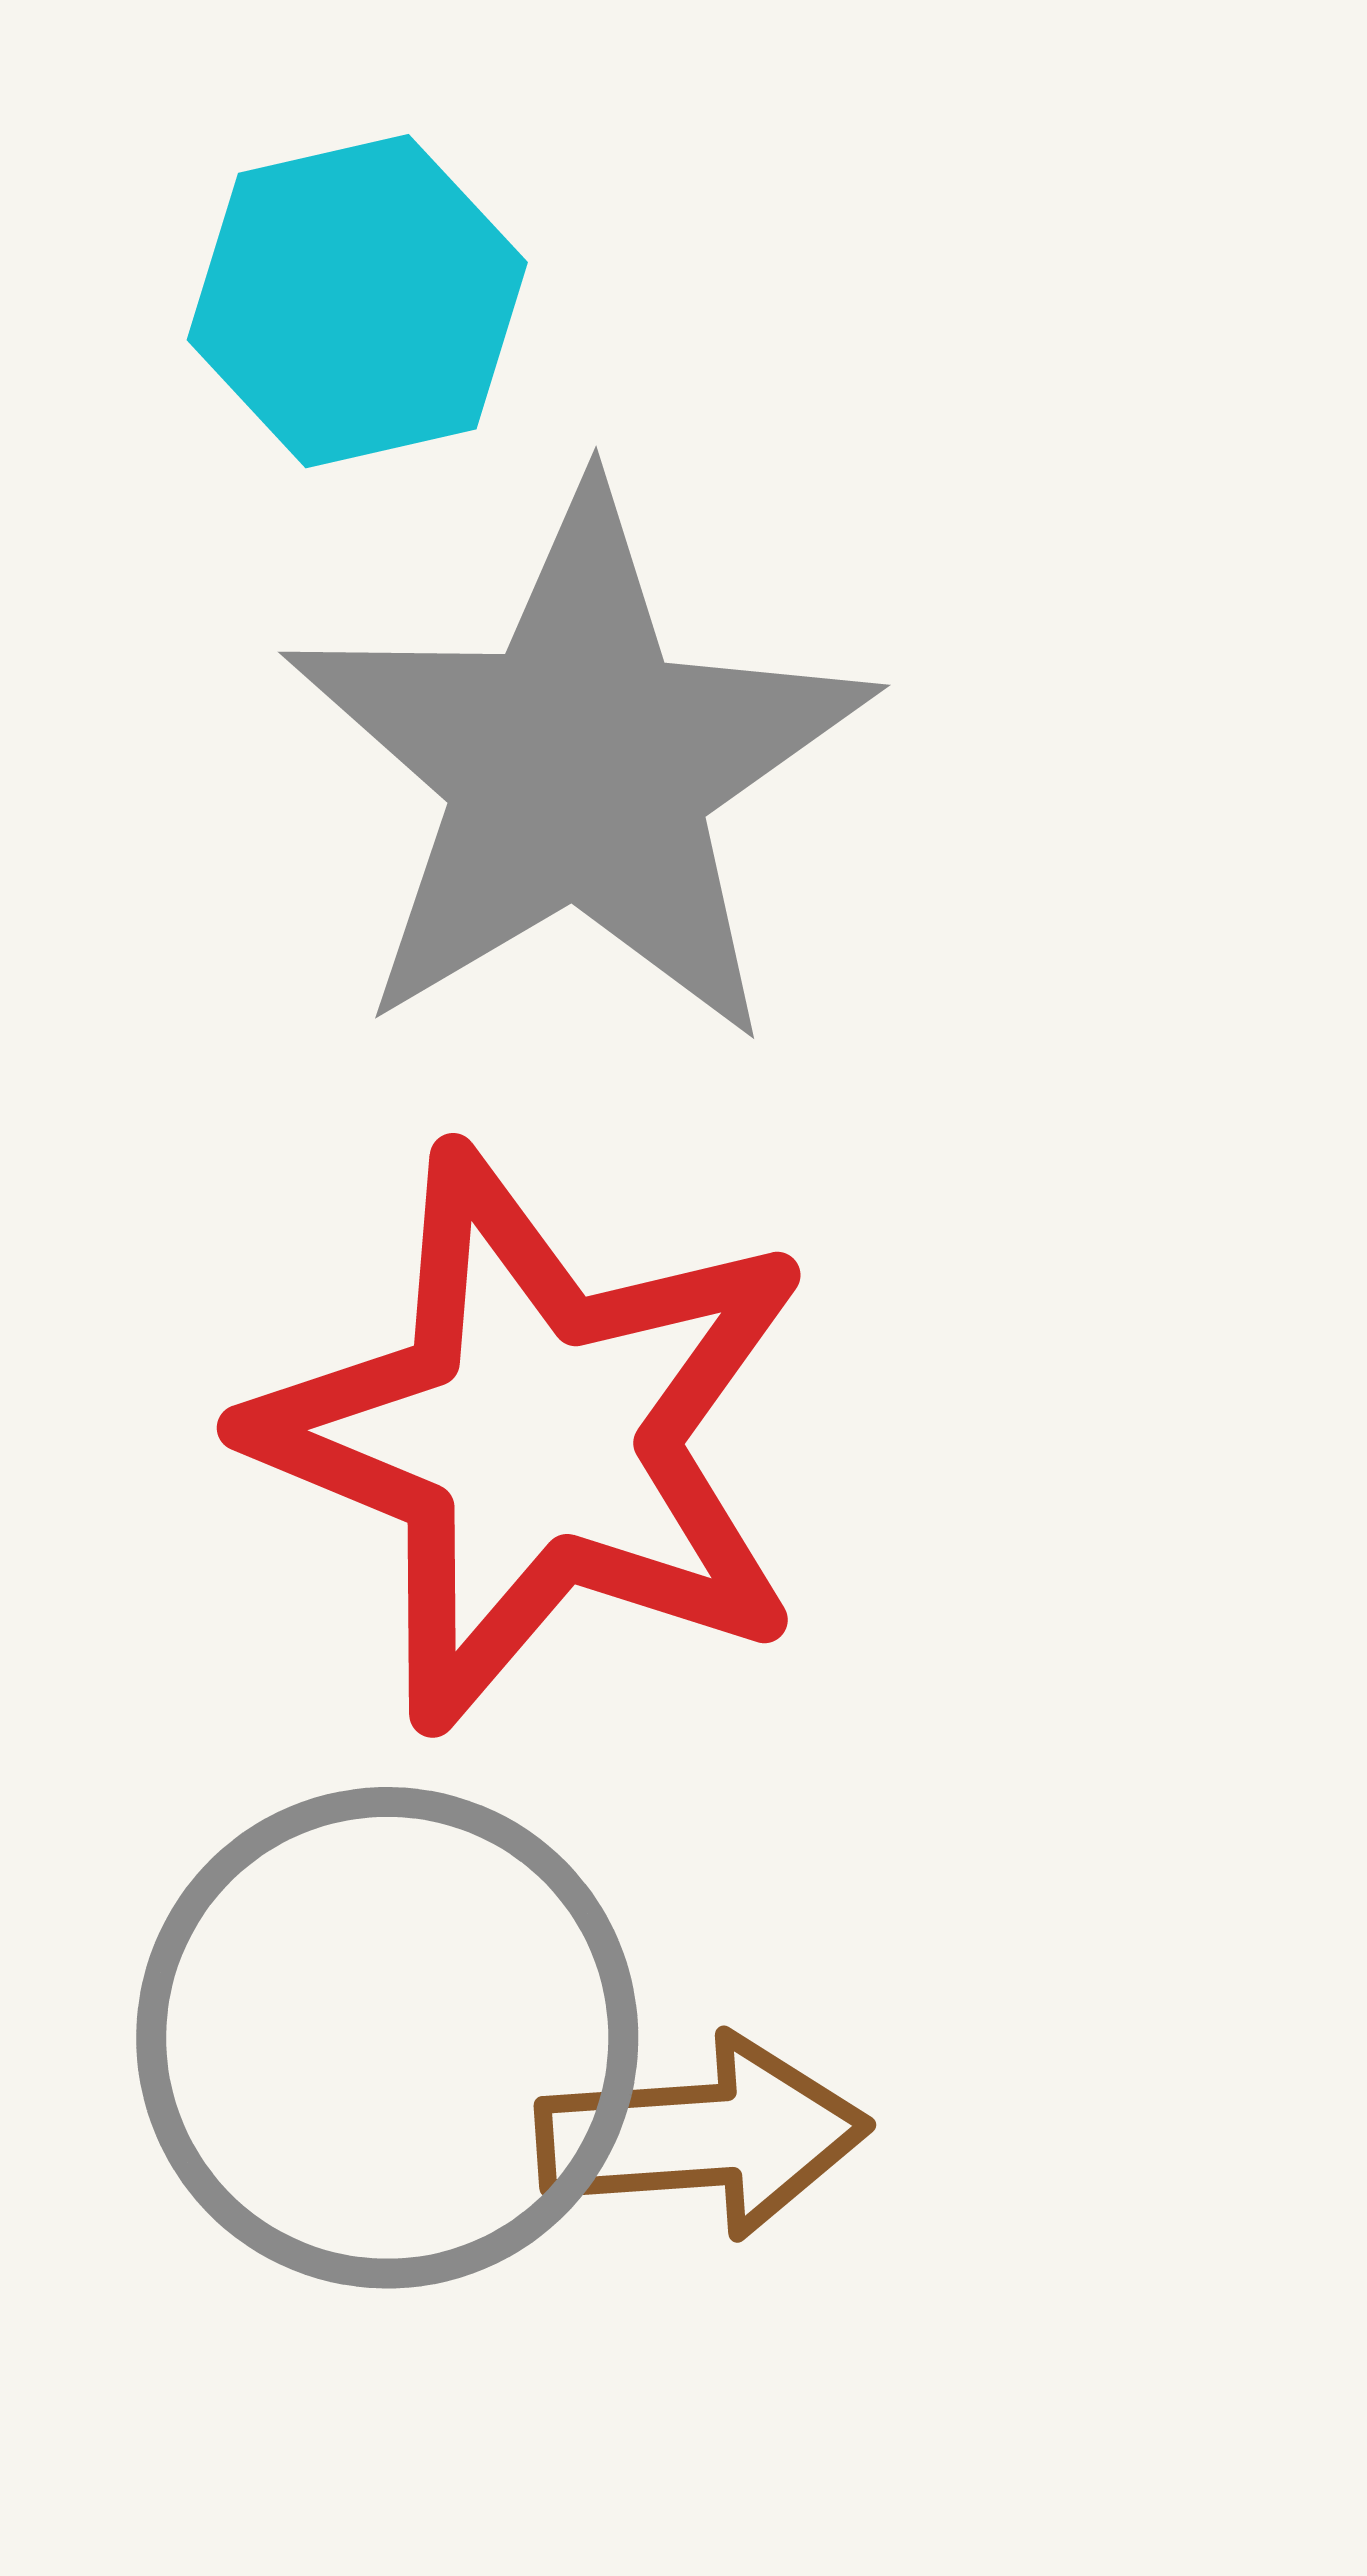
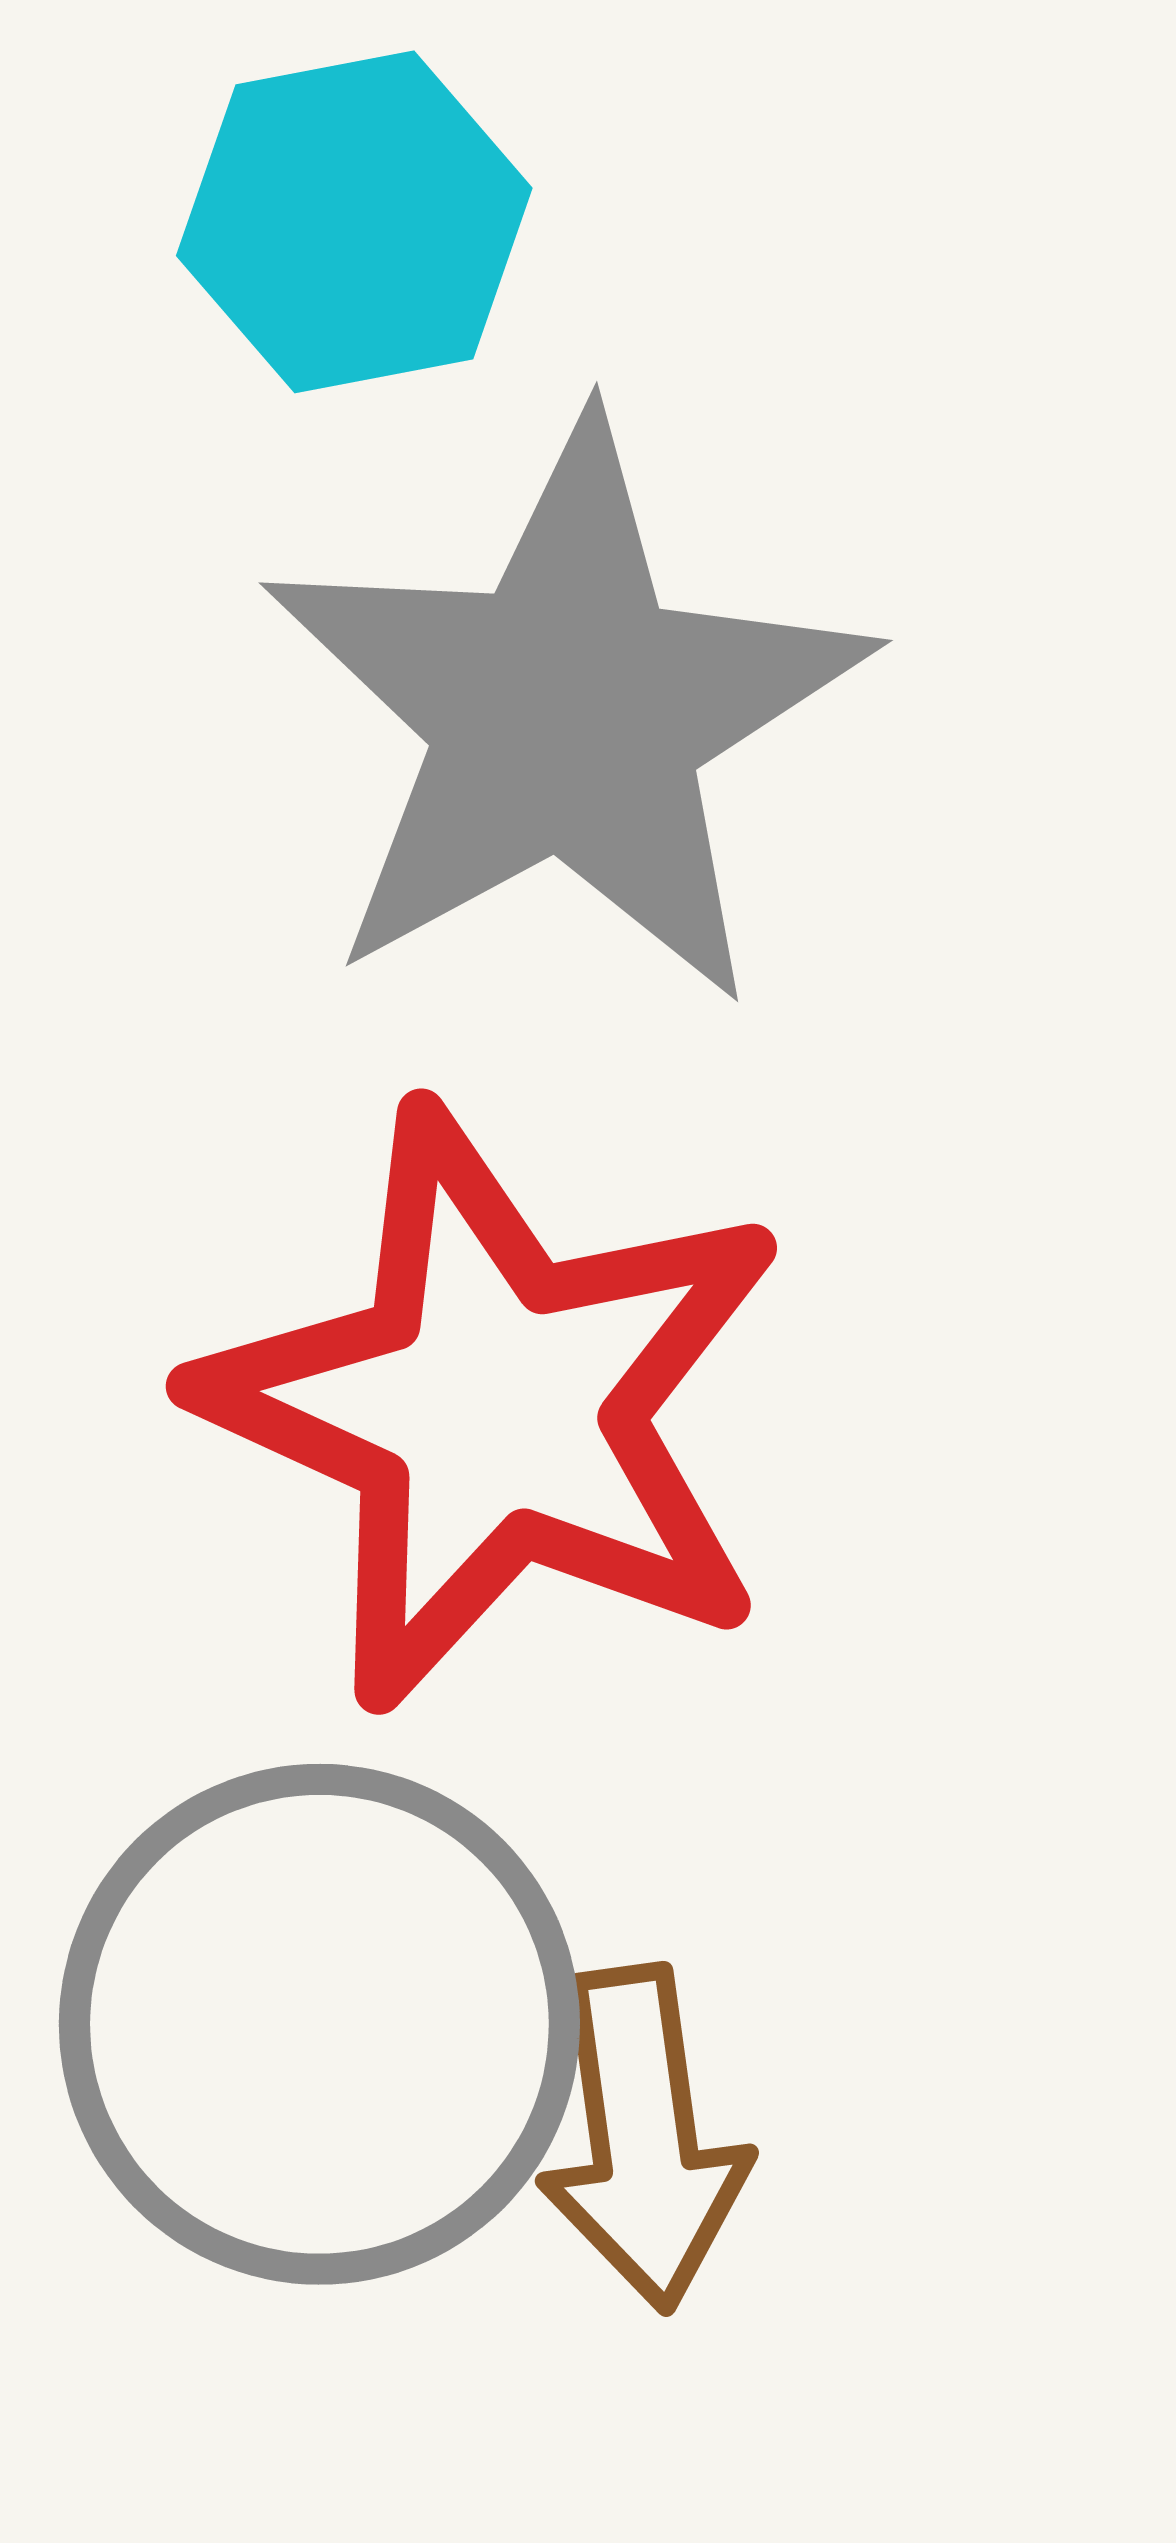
brown arrow: (703, 2136) -> (643, 2138), turned 84

